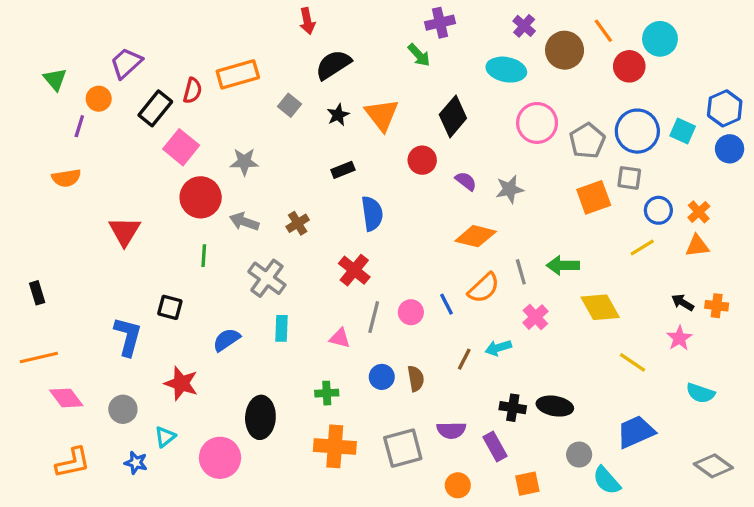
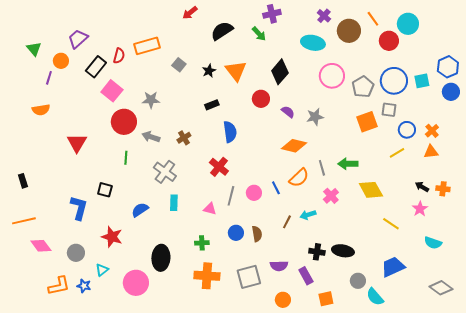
red arrow: (307, 21) -> (190, 13), turned 63
black semicircle: (333, 65) -> (222, 31), moved
cyan square: (683, 131) -> (422, 81), turned -35
orange L-shape: (73, 463) -> (59, 286), moved

